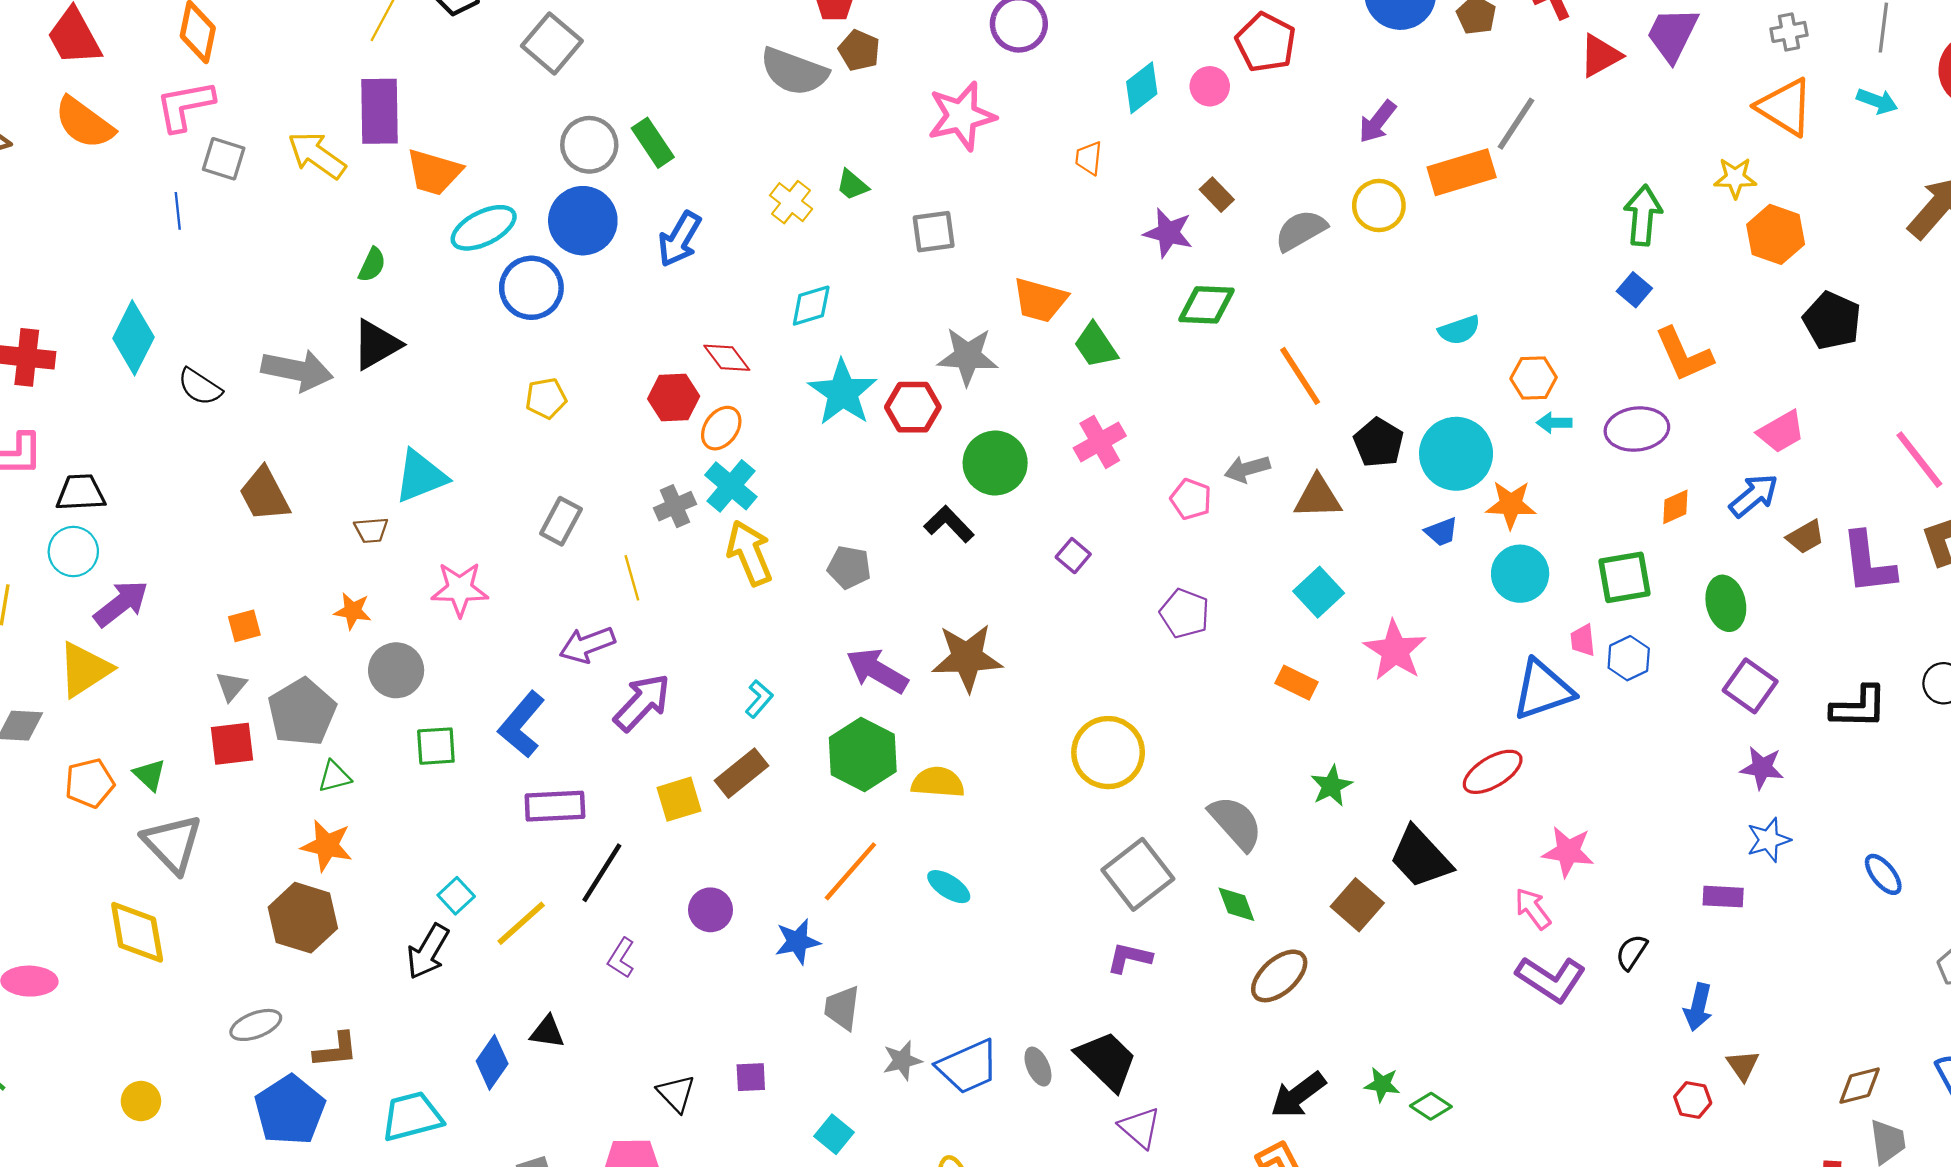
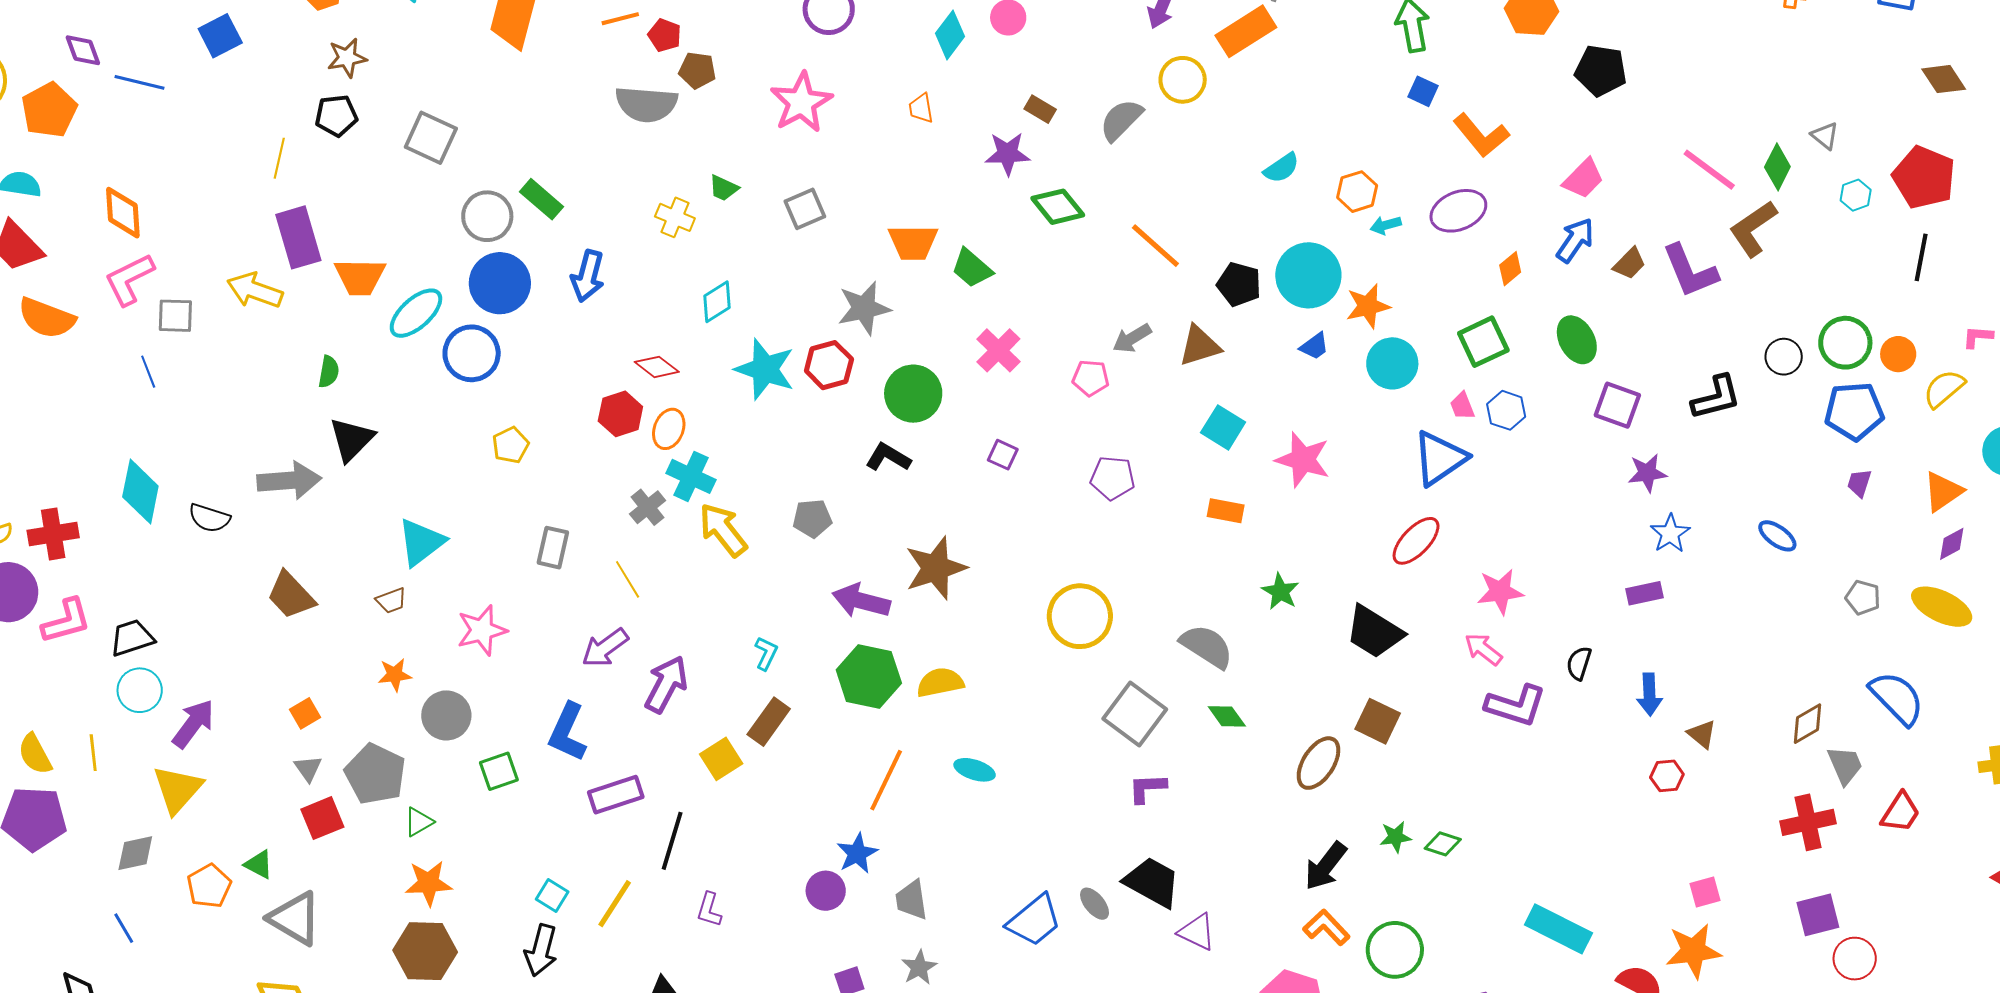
green diamond: (1206, 305) -> (1058, 207), turned 64
brown square: (1357, 905) -> (1378, 721), moved
purple circle: (711, 910) -> (826, 891), moved
brown ellipse: (1279, 976) -> (1318, 763), moved
gray star: (902, 1061) -> (919, 967), moved

